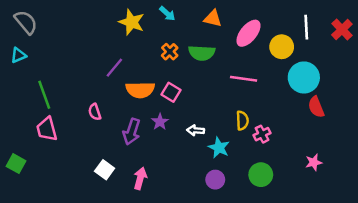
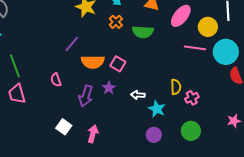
orange cross: (170, 52) -> (116, 22), moved
pink line: (244, 79) -> (195, 48), moved

